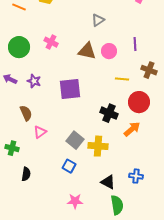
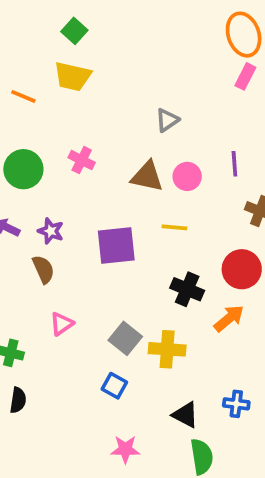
yellow line: (122, 79) -> (174, 227), moved
brown semicircle: (26, 113) -> (43, 269), moved
black semicircle: (26, 174) -> (18, 400), moved

